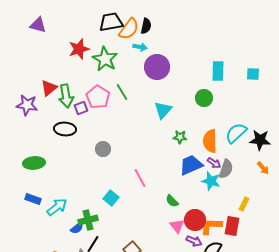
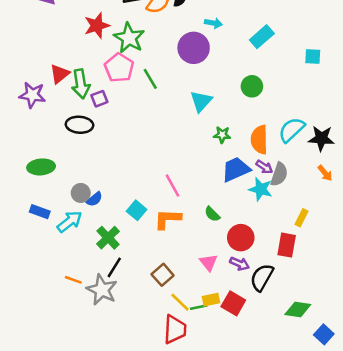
cyan arrow: (140, 47) -> (213, 23), moved
cyan rectangle: (218, 71) -> (262, 37), moved, turned 48
pink pentagon: (98, 97) -> (119, 68), moved
gray circle: (103, 149) -> (81, 193), moved
green cross: (88, 220) -> (108, 238), turned -30
pink triangle: (177, 226) -> (208, 262), moved
orange L-shape: (211, 226) -> (168, 219), moved
blue semicircle: (77, 228) -> (94, 199), moved

